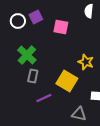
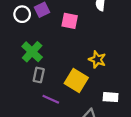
purple line: (44, 98) -> (51, 99), turned 49

